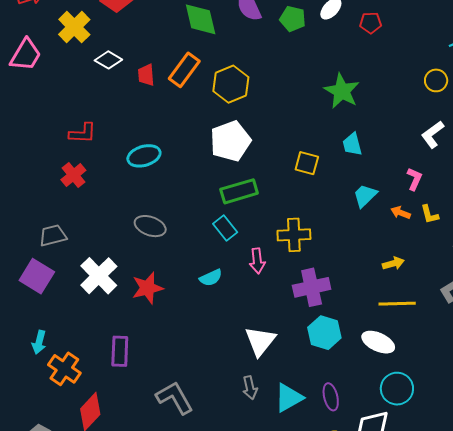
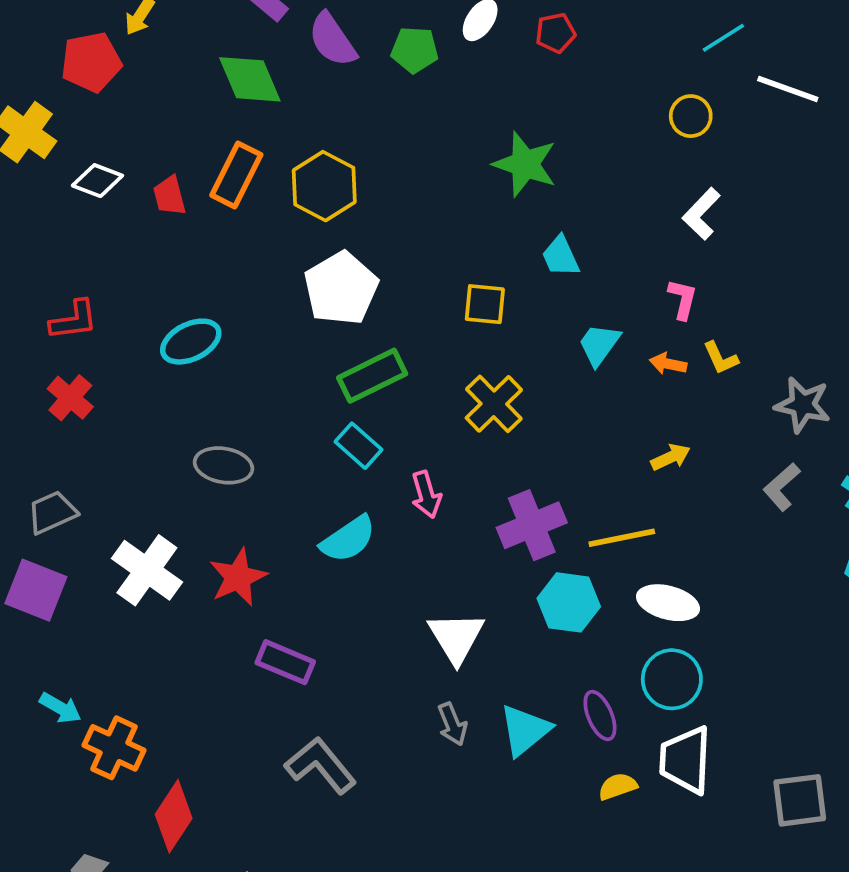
yellow cross: (294, 235) -> (494, 404), moved, turned -32
cyan semicircle: (211, 278) -> (348, 539), size x1.4
yellow line: (397, 304) -> (622, 538), moved
cyan arrow: (39, 342) -> (60, 708), turned -65
purple rectangle: (120, 351) -> (285, 662), moved, turned -60
cyan circle: (397, 389) -> (672, 679), moved

